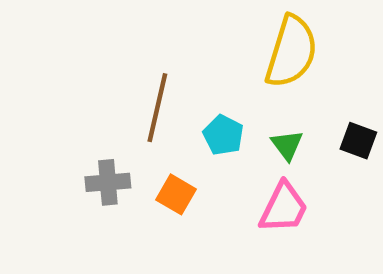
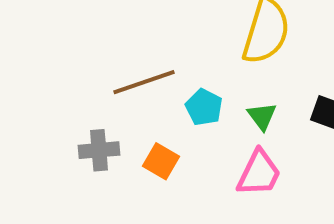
brown line: (157, 108) -> (144, 82), turned 58

